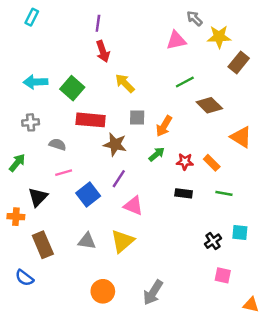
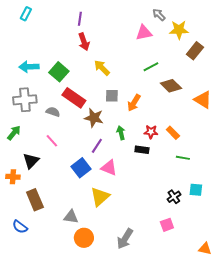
red rectangle: (91, 120) -> (74, 98), turned 30
gray cross: (31, 122) -> (25, 100), size x1.6
orange triangle: (241, 137) -> (203, 100), moved
gray semicircle: (58, 144) -> (53, 112), moved
green arrow: (157, 154) -> (121, 133), moved, turned -64
pink line: (64, 173) -> (52, 141), turned 64
black rectangle: (184, 193) -> (142, 150), moved
blue square: (88, 195) -> (81, 168), moved
gray triangle: (87, 241) -> (71, 217), moved
pink square: (223, 275) -> (167, 225), moved, turned -32

